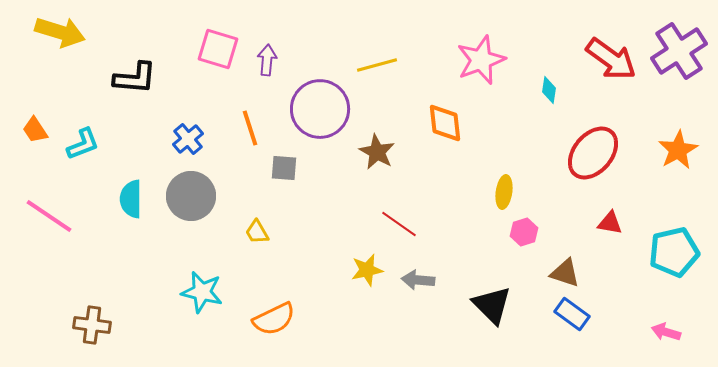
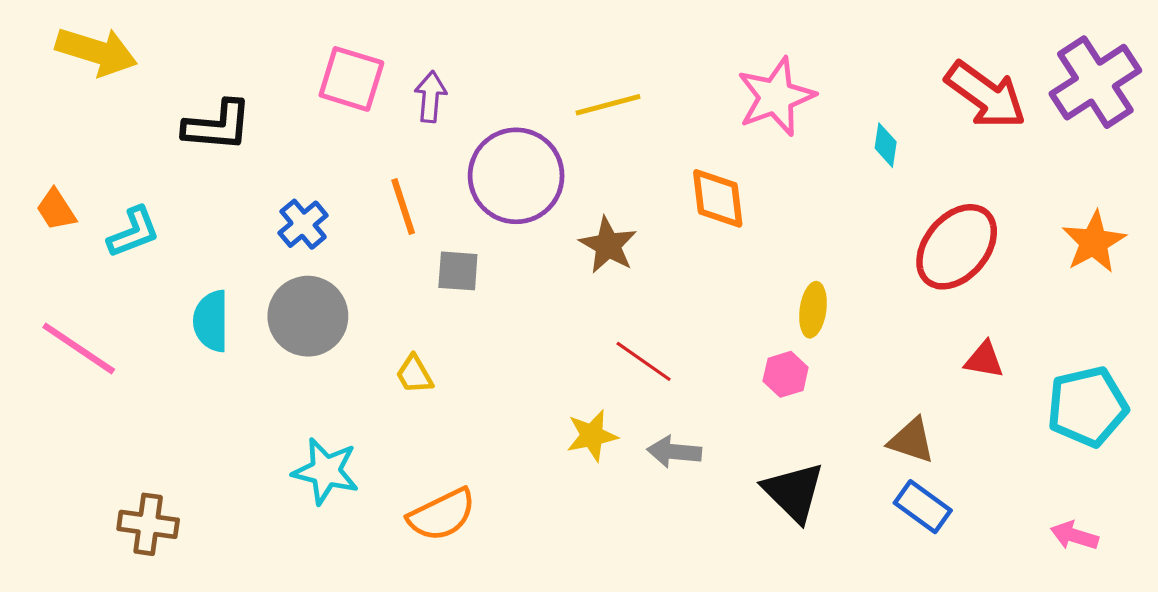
pink hexagon: (524, 232) -> (786, 374), moved

